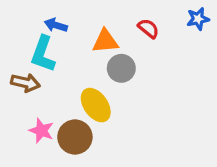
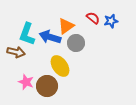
blue star: (198, 19) -> (111, 21), moved
blue arrow: (56, 25) -> (50, 37), moved, size x1.5
orange triangle: (105, 41) -> (66, 26), turned -30

